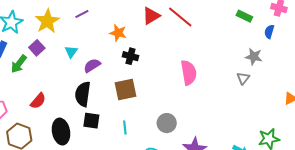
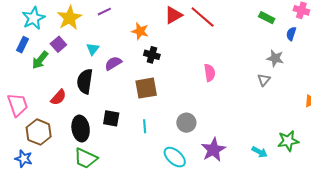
pink semicircle: (189, 73) -> (210, 73), size x0.7
black semicircle: (83, 94) -> (85, 81), moved

